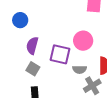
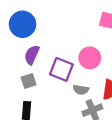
blue circle: (20, 20) -> (23, 24), size x1.5
gray square: (33, 69) -> (29, 81), turned 32

